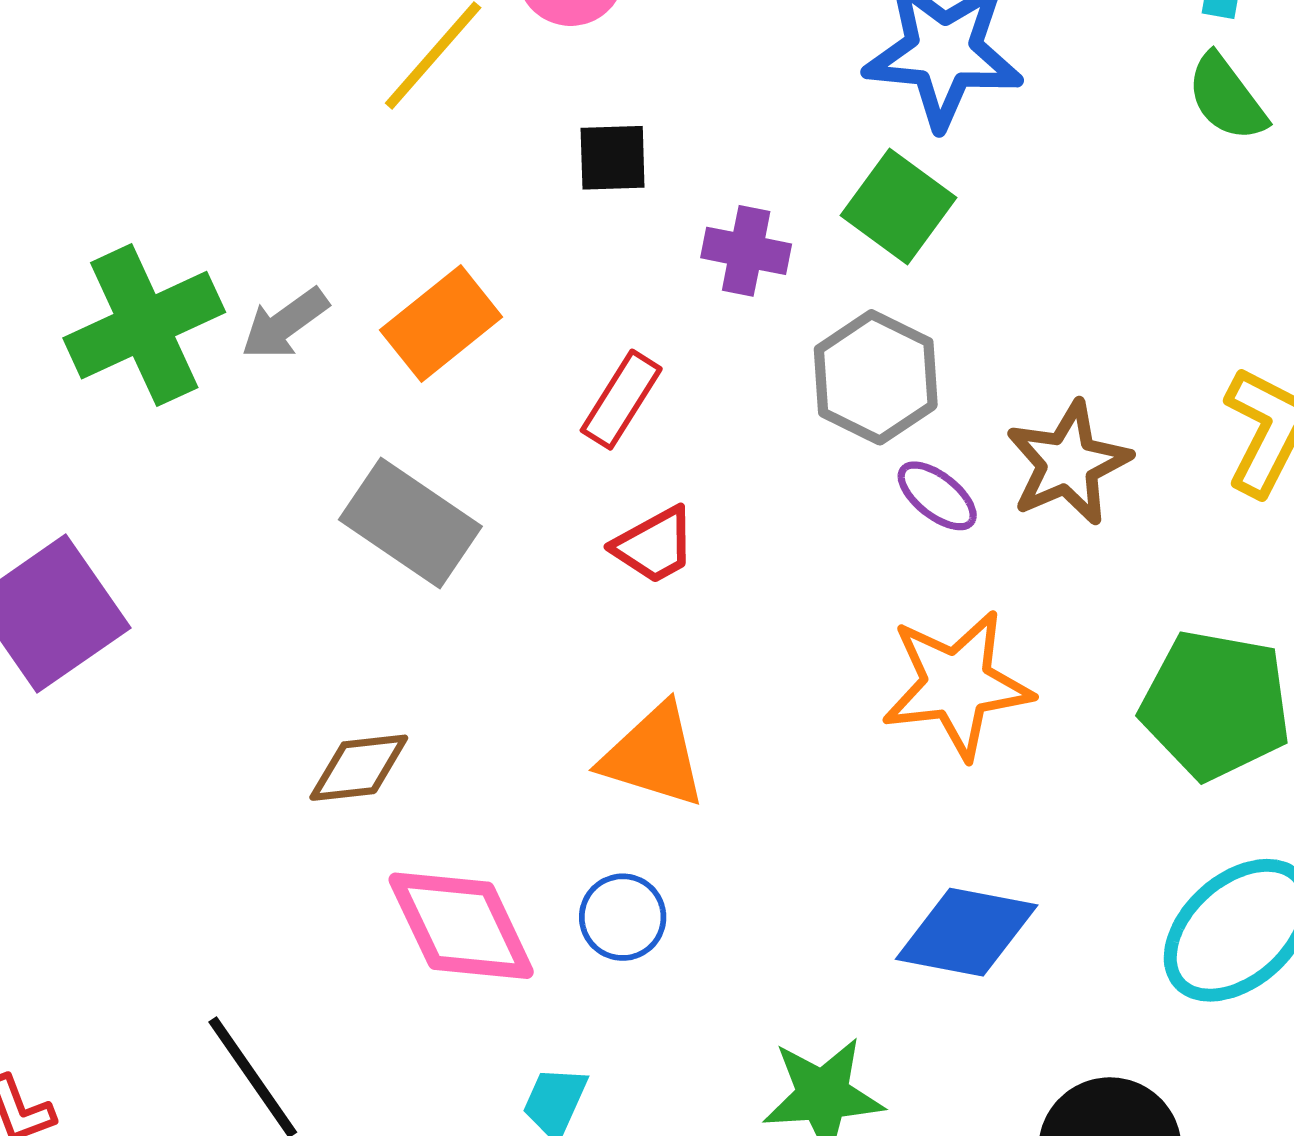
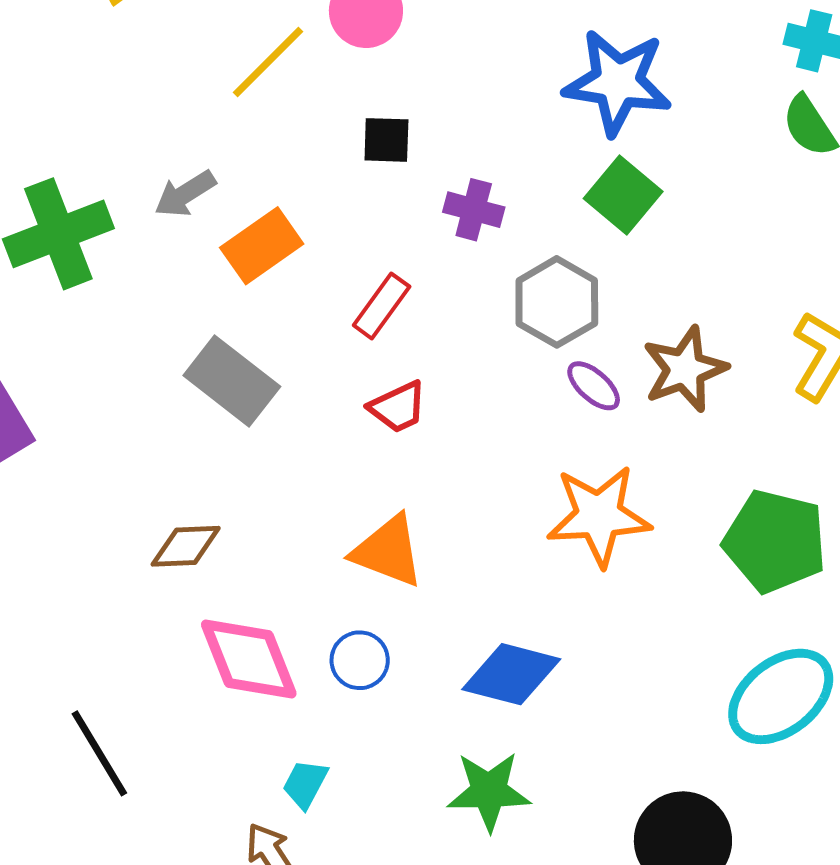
green square: (898, 207) -> (623, 195), moved
gray arrow: (285, 324) -> (185, 194), moved
blue diamond: (967, 932) -> (511, 674), moved

